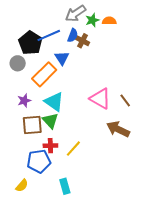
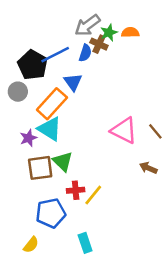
brown cross: (82, 41) -> (99, 44), moved
cyan triangle: (54, 102) -> (50, 129), moved
brown arrow: (118, 129) -> (148, 168), size x0.6
red cross: (50, 146) -> (76, 190), moved

